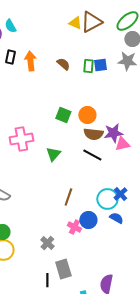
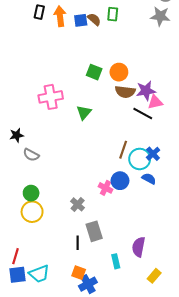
blue square: (100, 65) -> (81, 20), moved
green rectangle: (88, 66) -> (113, 14), moved
black line: (92, 155) -> (143, 113), moved
brown line: (68, 197) -> (123, 150), moved

